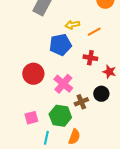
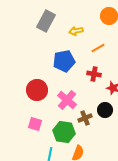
yellow arrow: (72, 25) -> (76, 31), moved
pink square: (31, 118) -> (35, 124), moved, turned 32

